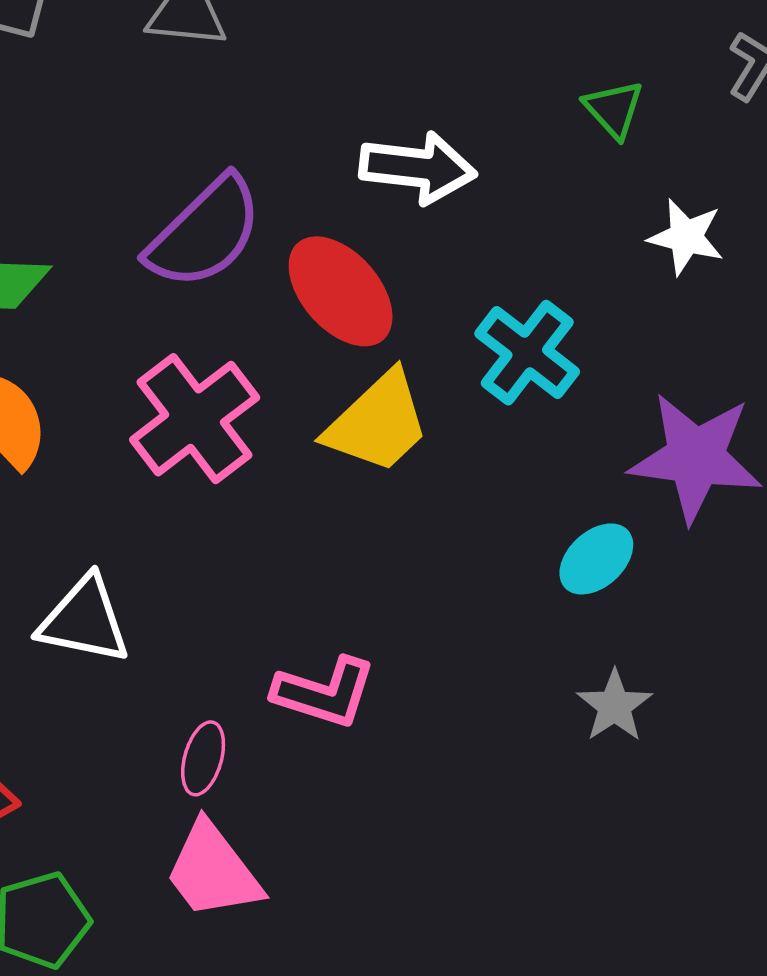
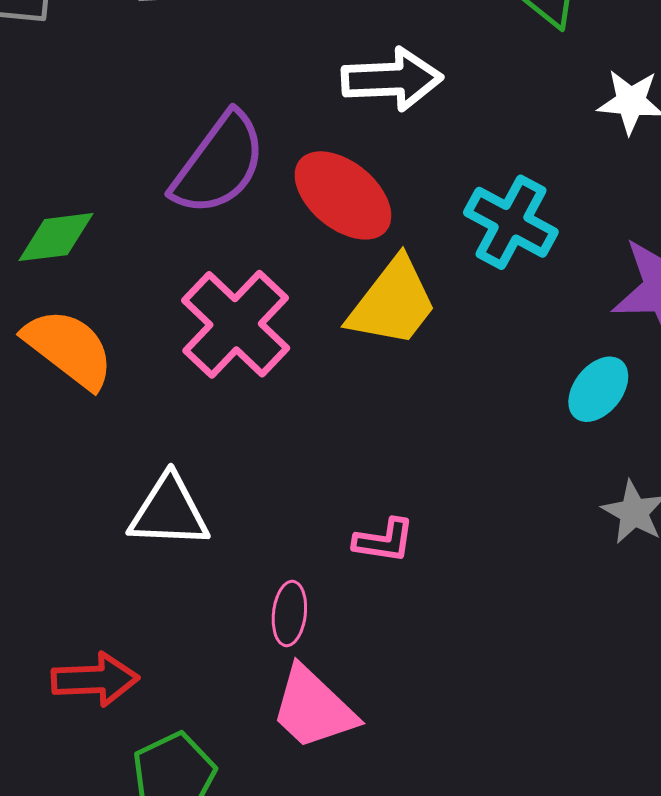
pink L-shape: (324, 693) -> (384, 541), size x0.7

